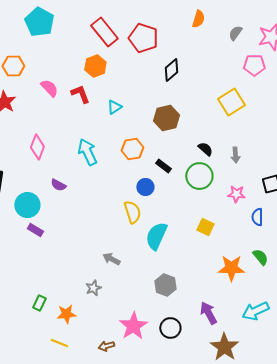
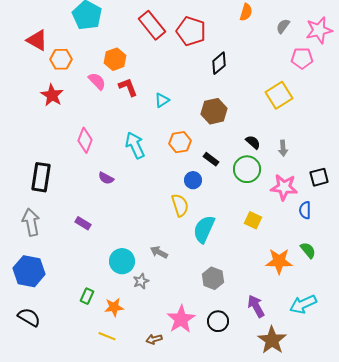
orange hexagon: (95, 66) -> (115, 59), moved
pink star: (236, 194) -> (284, 187), size x1.5
cyan circle: (27, 205) -> (122, 261), moved

